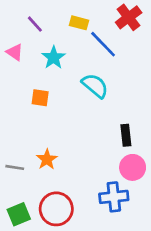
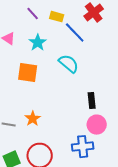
purple line: (35, 24) -> (33, 14), moved
orange square: (40, 98) -> (28, 73), size x1.5

